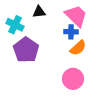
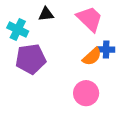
blue cross: (71, 32) -> (106, 50), moved
purple pentagon: (26, 50) -> (31, 59), turned 30

